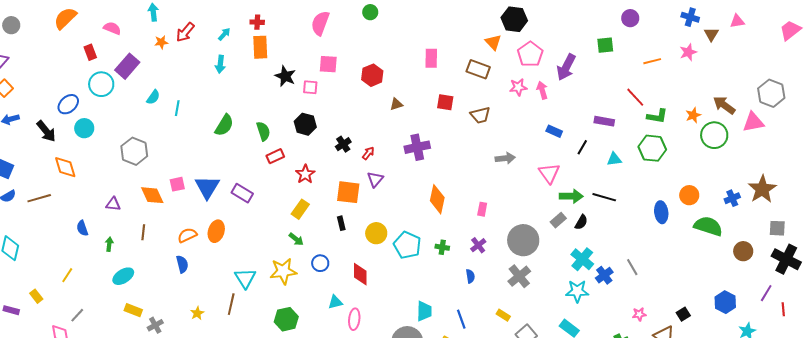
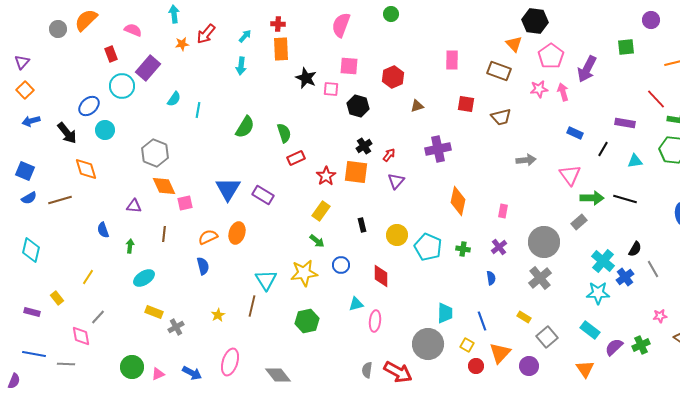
gray circle: (11, 25) -> (58, 29), moved
black hexagon: (305, 124) -> (358, 106), moved
pink square: (177, 184) -> (185, 203), moved
orange square: (348, 192) -> (356, 172), moved
orange diamond: (152, 195) -> (164, 186), moved
black semicircle: (581, 222) -> (635, 249), moved

